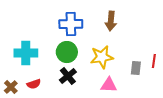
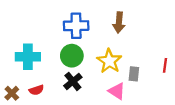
yellow star: (102, 57) -> (109, 61), turned -30
gray rectangle: (136, 68) -> (134, 74), moved
pink triangle: (109, 85) -> (117, 91), turned 30

